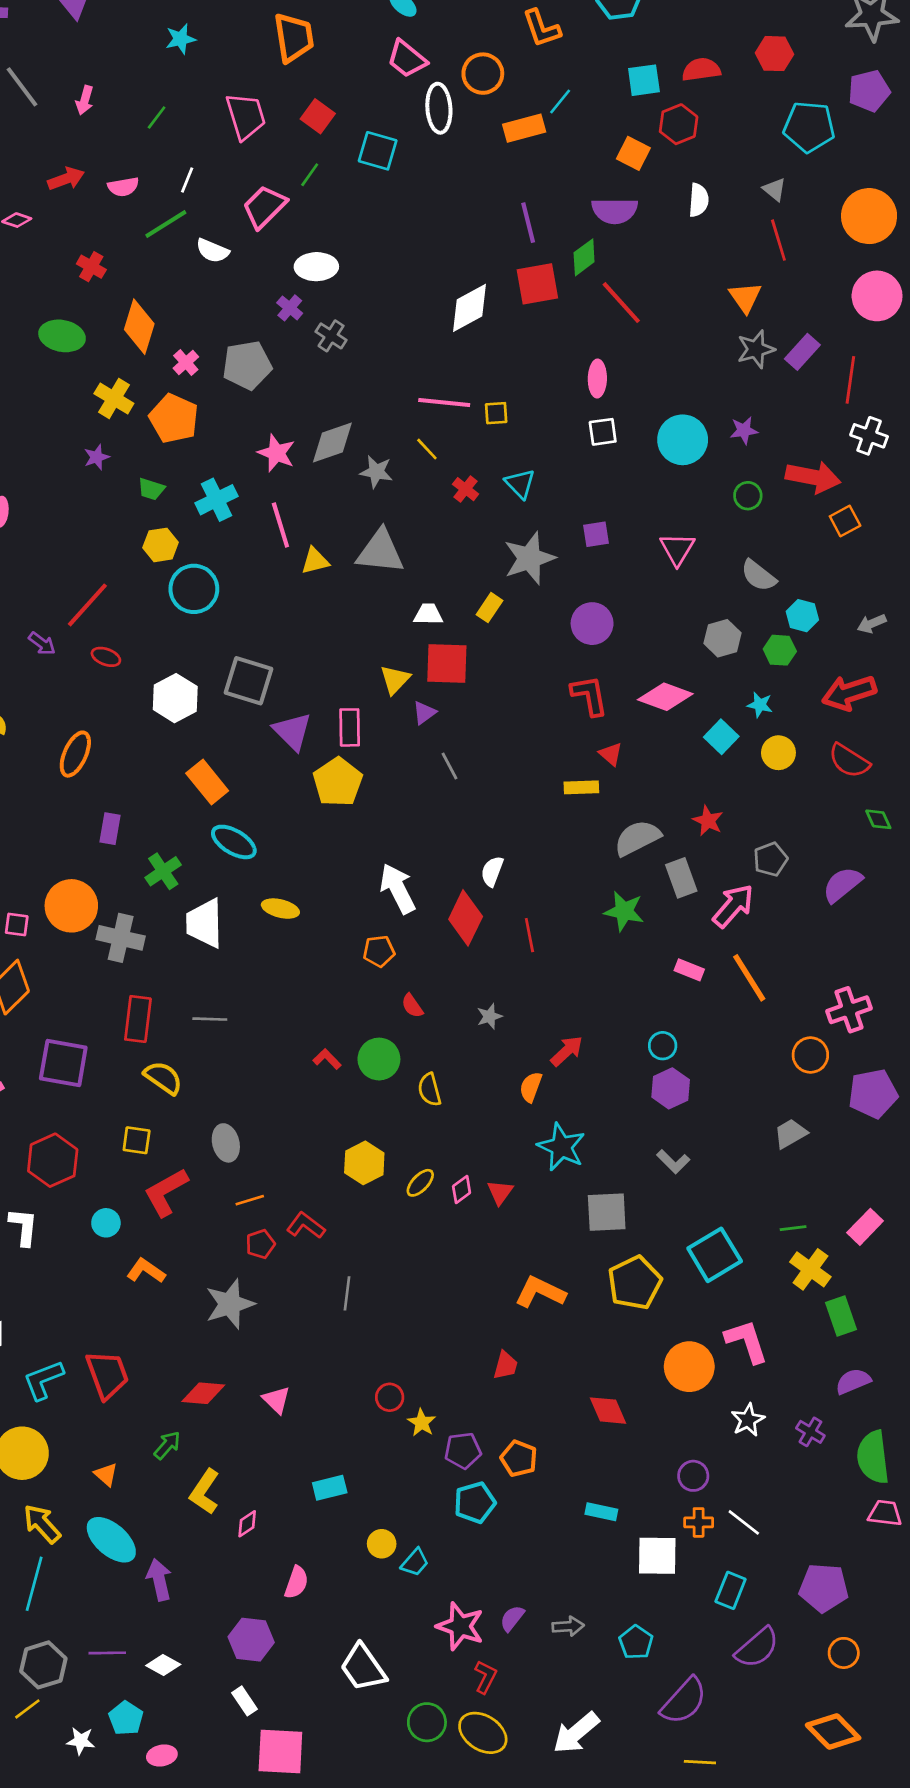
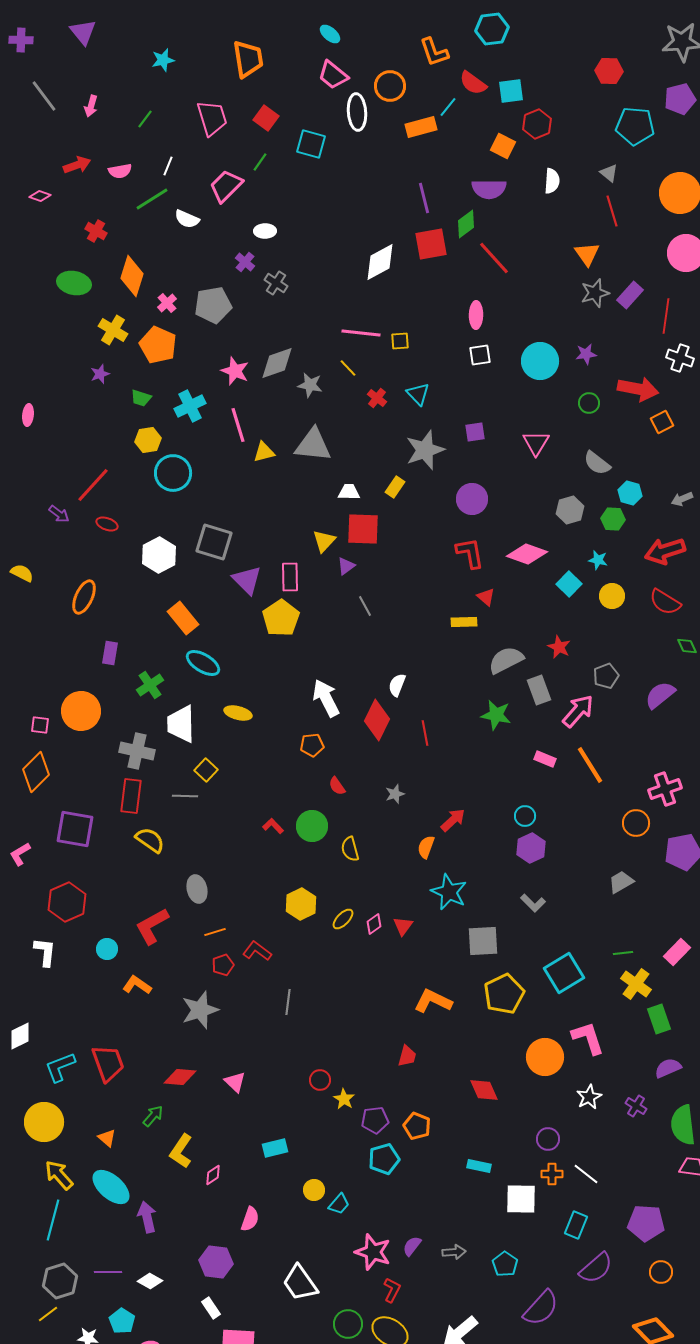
red semicircle: (701, 70) -> (473, 83), moved, turned -136
white ellipse: (316, 267) -> (265, 231), size x0.7
gray cross: (121, 938) -> (137, 751), moved
yellow square: (137, 1140) -> (206, 770), moved, turned 35

